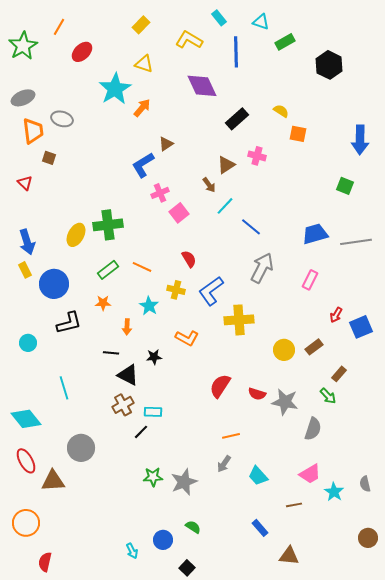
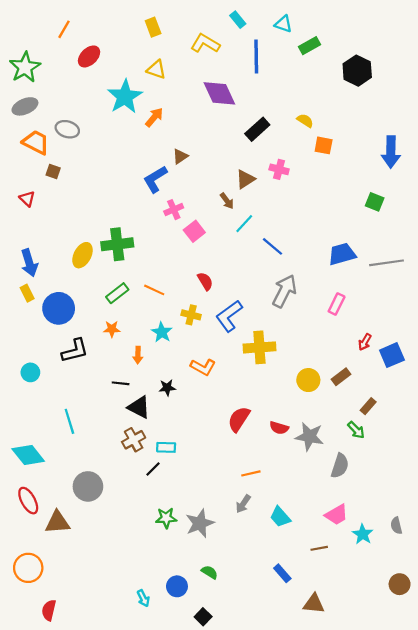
yellow rectangle: (141, 25) -> (153, 27), turned -66
green star: (23, 46) -> (25, 67), moved
orange trapezoid: (33, 131) -> (36, 142), turned -56

